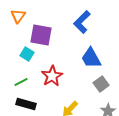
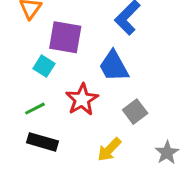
blue trapezoid: (91, 58) -> (114, 66), moved
gray square: (101, 84) -> (135, 112), moved

